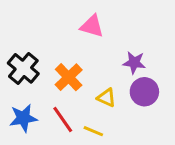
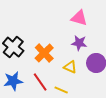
pink triangle: (92, 26) -> (79, 18), moved
purple star: (134, 63) -> (79, 43), moved

